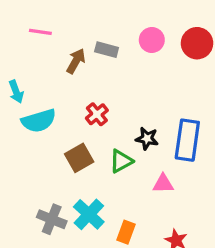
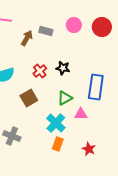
black star: (147, 138) -> (63, 68), moved
green triangle: (121, 161) -> (65, 98), moved
cyan cross: (89, 214) -> (56, 123), moved

